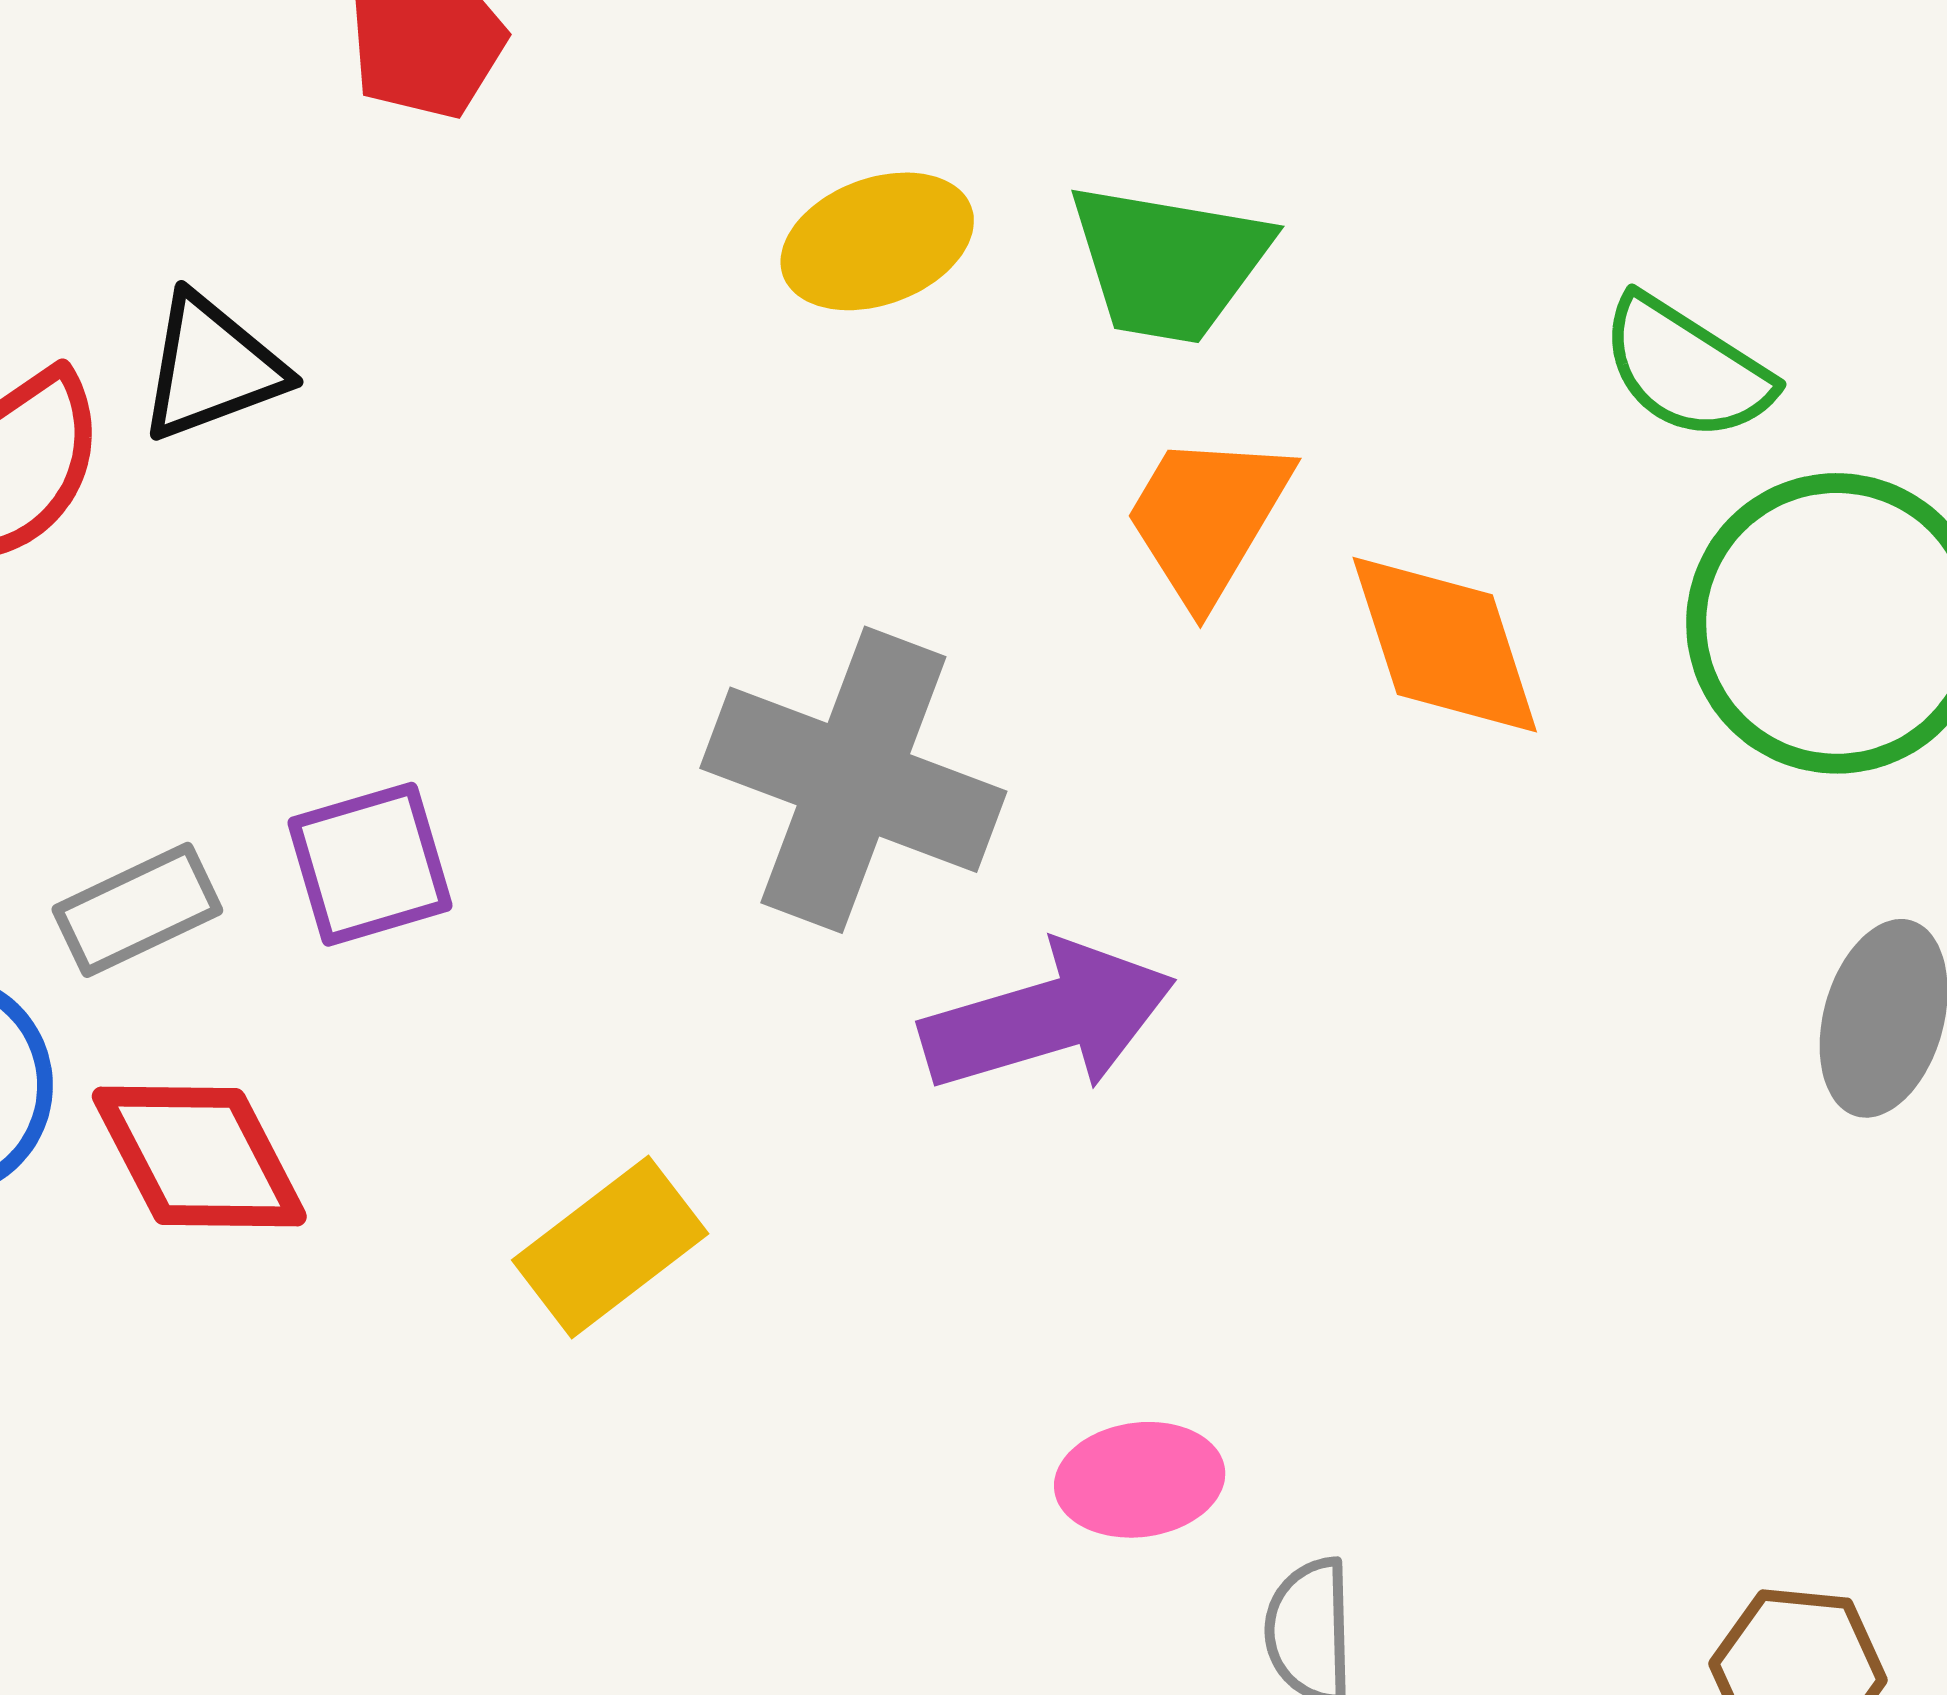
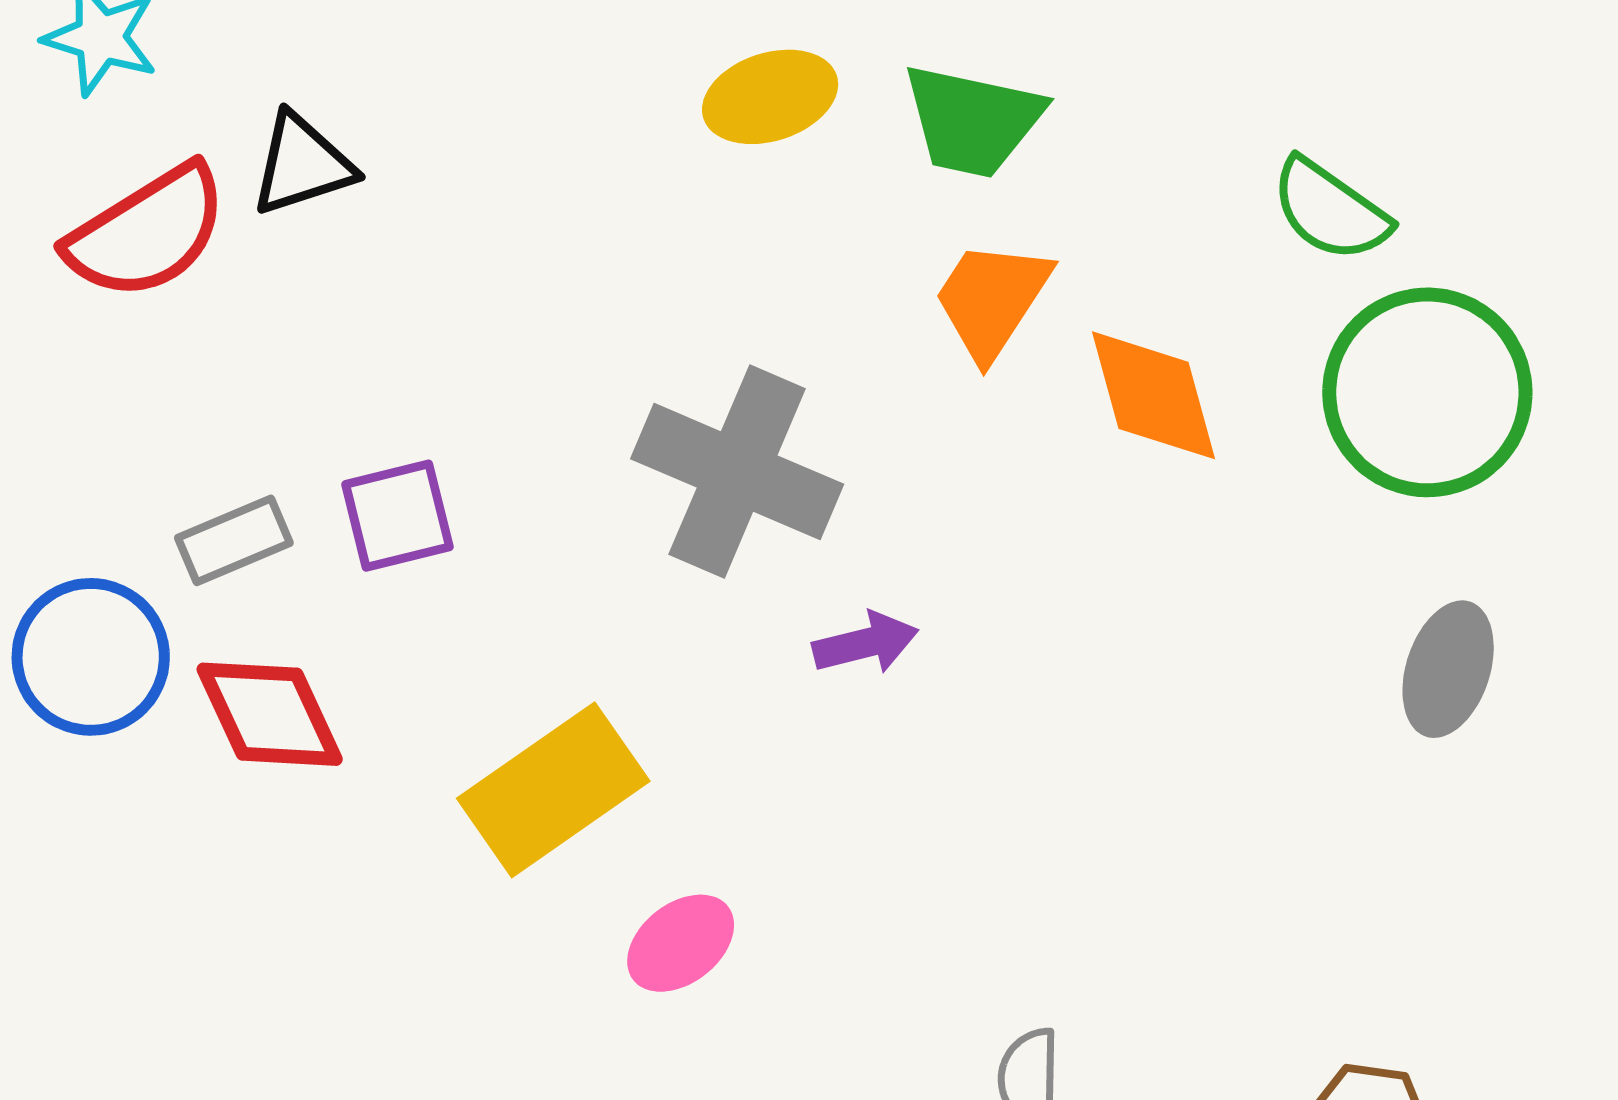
purple arrow: (1048, 1017) -> (866, 643), size x0.6
yellow rectangle: (610, 1247) -> (553, 790), size x1.4
pink ellipse: (1140, 1480) -> (681, 943), moved, turned -33

